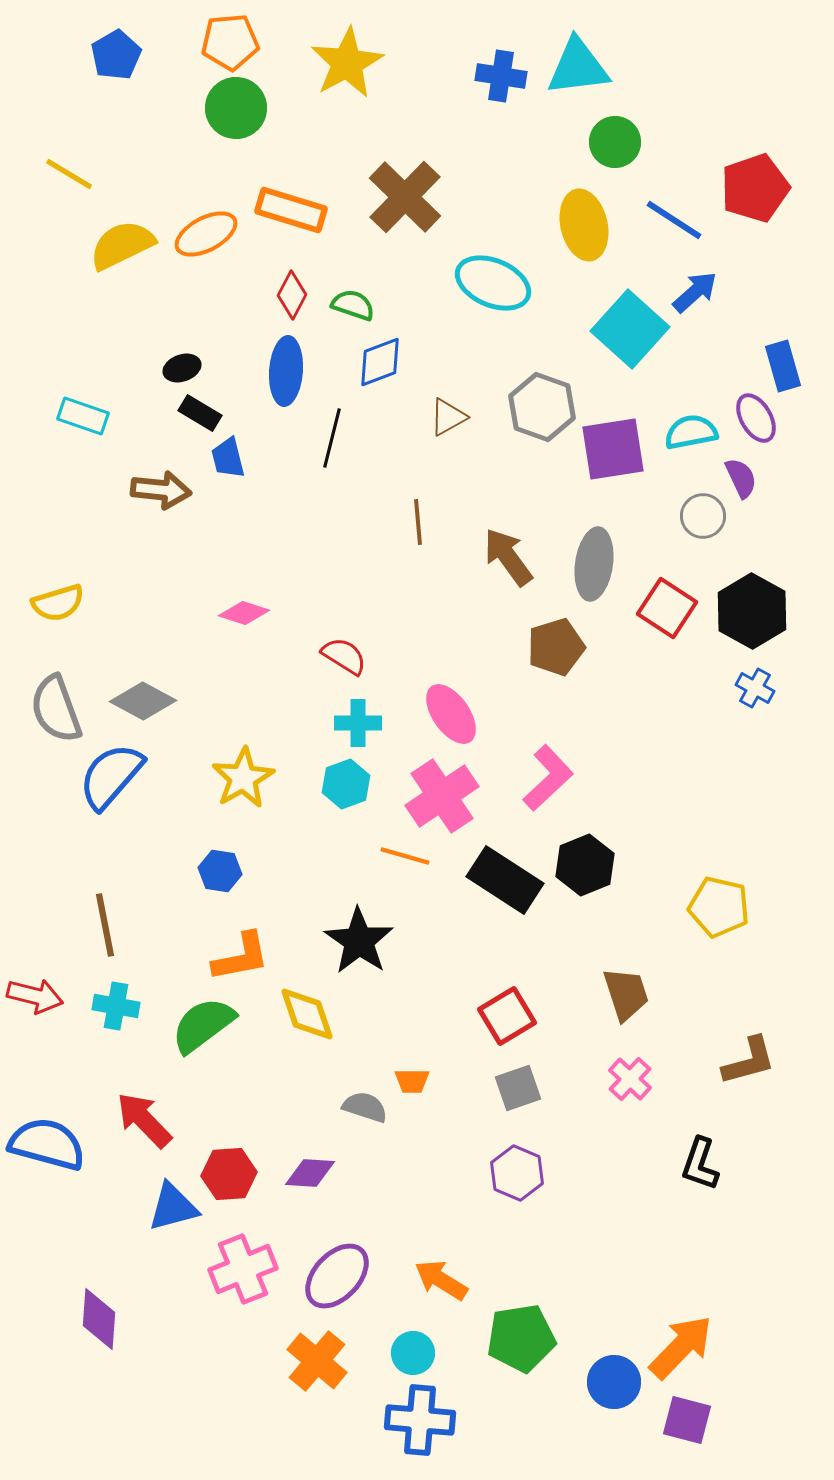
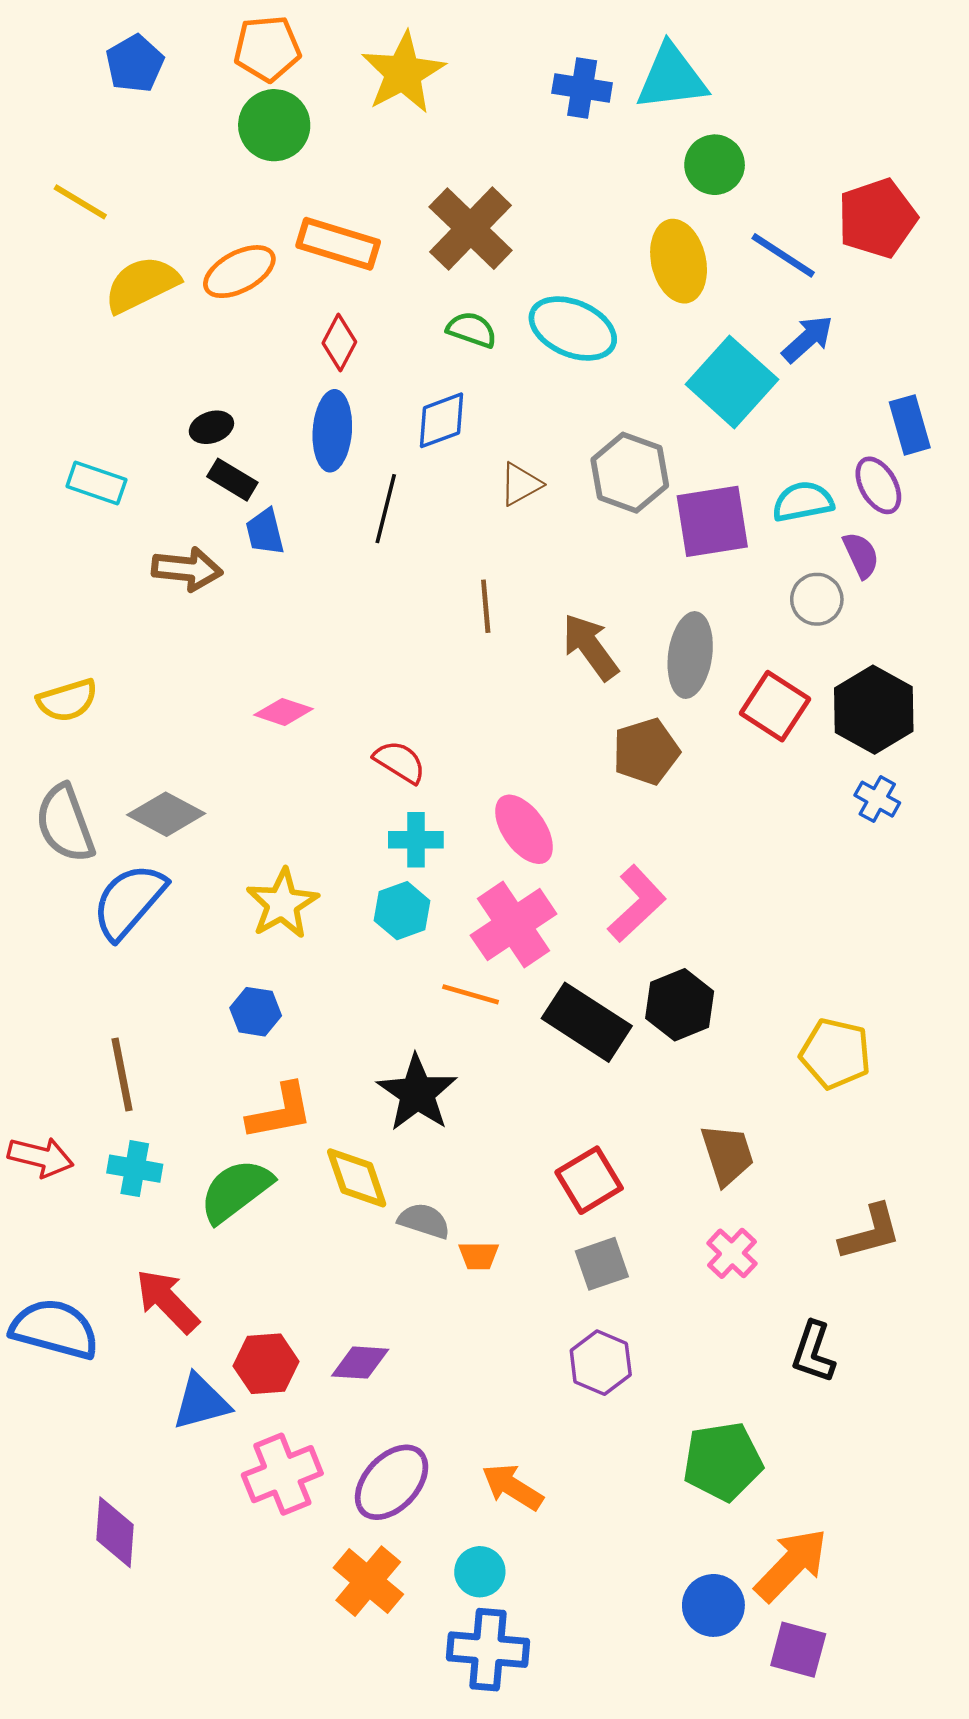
green semicircle: (353, 305) -> (472, 330), moved
gray semicircle: (365, 1107) -> (424, 1221), moved
green pentagon: (521, 1338) -> (723, 1461), moved

